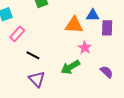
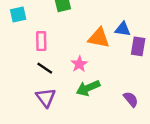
pink rectangle: (17, 34) -> (41, 41), moved, turned -49
pink star: (85, 48) -> (79, 64), moved

